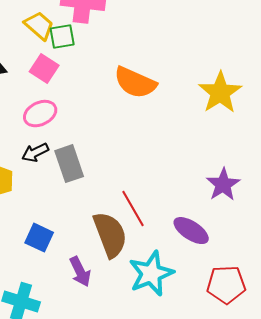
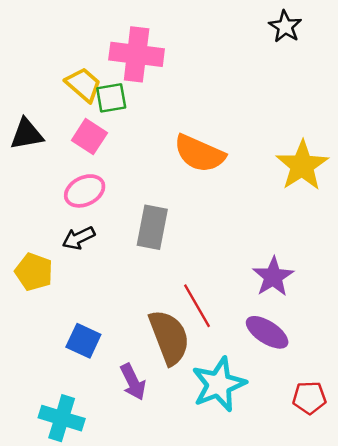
gray rectangle: (69, 164) -> (152, 227), moved, turned 30
purple star: (223, 185) -> (273, 277), moved
red pentagon: (226, 285) -> (309, 398), size x0.7

